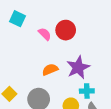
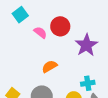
cyan square: (18, 19) -> (20, 15), moved, turned 35
purple star: (78, 67) -> (86, 45), moved

